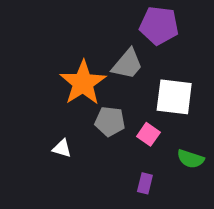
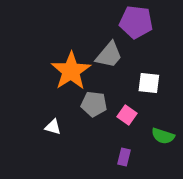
white square: (174, 97) -> (149, 83), size x0.7

